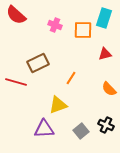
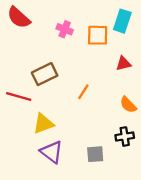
yellow triangle: (58, 105) -> (43, 124), moved
black cross: (106, 125) -> (125, 137), moved, turned -35
purple triangle: (44, 129) -> (52, 152), turned 40
gray square: (81, 131) -> (95, 154), turned 35

